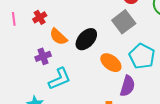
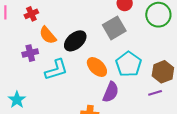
cyan L-shape: (60, 79) -> (56, 70), moved

